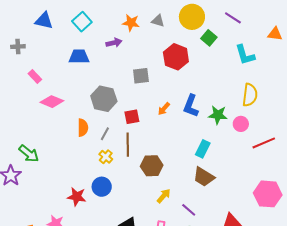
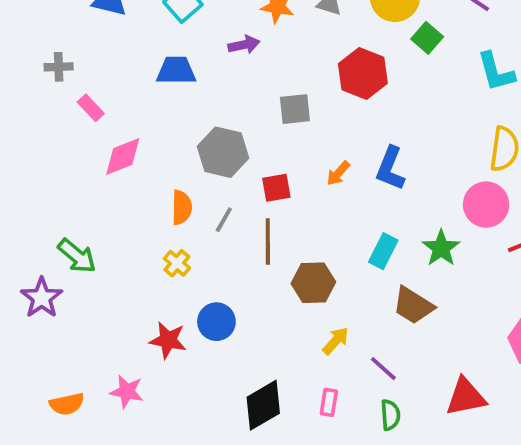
gray cross: (18, 47) -> (59, 67), moved
pink diamond: (52, 102) -> (123, 156), turned -45
green star: (218, 115) -> (441, 248), moved, turned 30
pink circle: (241, 124) -> (486, 205), size x1.5
cyan rectangle: (203, 149) -> (383, 251), moved
yellow cross: (106, 157) -> (177, 263), moved

